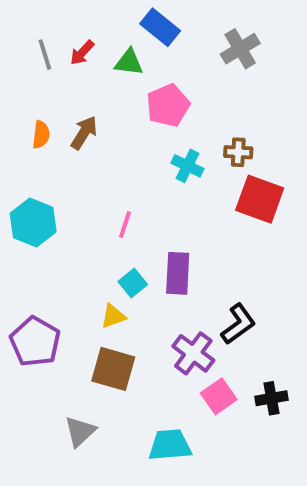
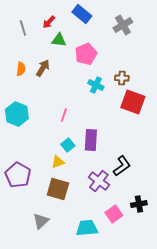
red arrow: (82, 53) -> (49, 22), moved
green triangle: (129, 62) -> (59, 40), moved
pink square: (219, 396) -> (114, 214), moved

